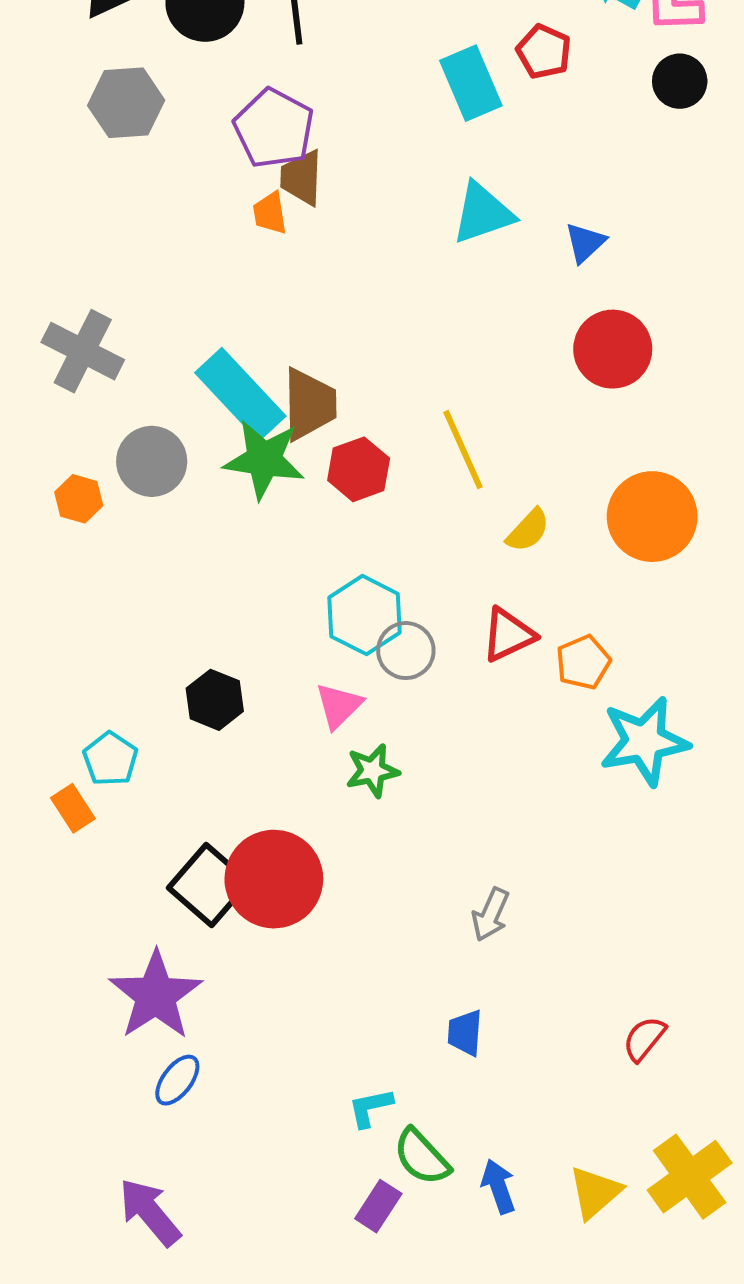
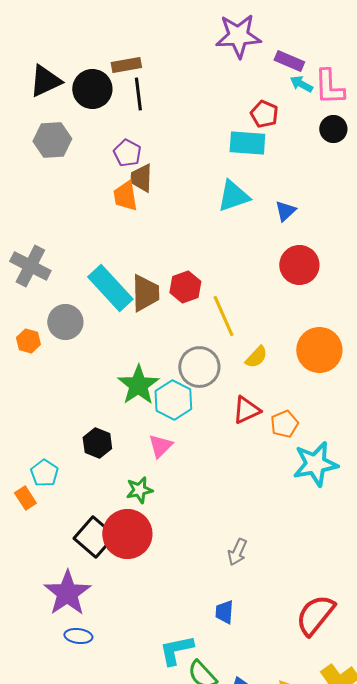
cyan rectangle: (471, 83) -> (247, 143), moved, turned -63
purple pentagon: (274, 128) -> (127, 153), size x0.7
orange trapezoid: (270, 213) -> (125, 196), size x1.4
green star: (264, 459) -> (138, 385), moved, turned 30
red hexagon: (359, 469) -> (185, 287), moved
gray circle: (406, 651) -> (199, 367), moved, size x1.4
green star: (372, 771) -> (139, 490), moved
red semicircle: (644, 1039) -> (315, 615), size x1.8
blue ellipse: (177, 1080) -> (78, 636), turned 60
cyan L-shape: (370, 1108) -> (176, 650), size x1.5

